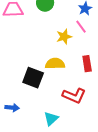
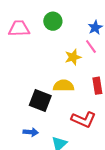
blue arrow: (12, 108) -> (31, 132), moved

